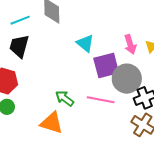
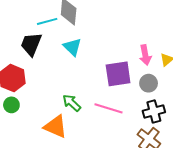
cyan line: (20, 20) -> (47, 21), moved
cyan triangle: (85, 43) -> (72, 47), moved
gray circle: (127, 79) -> (149, 83), moved, size x0.6

